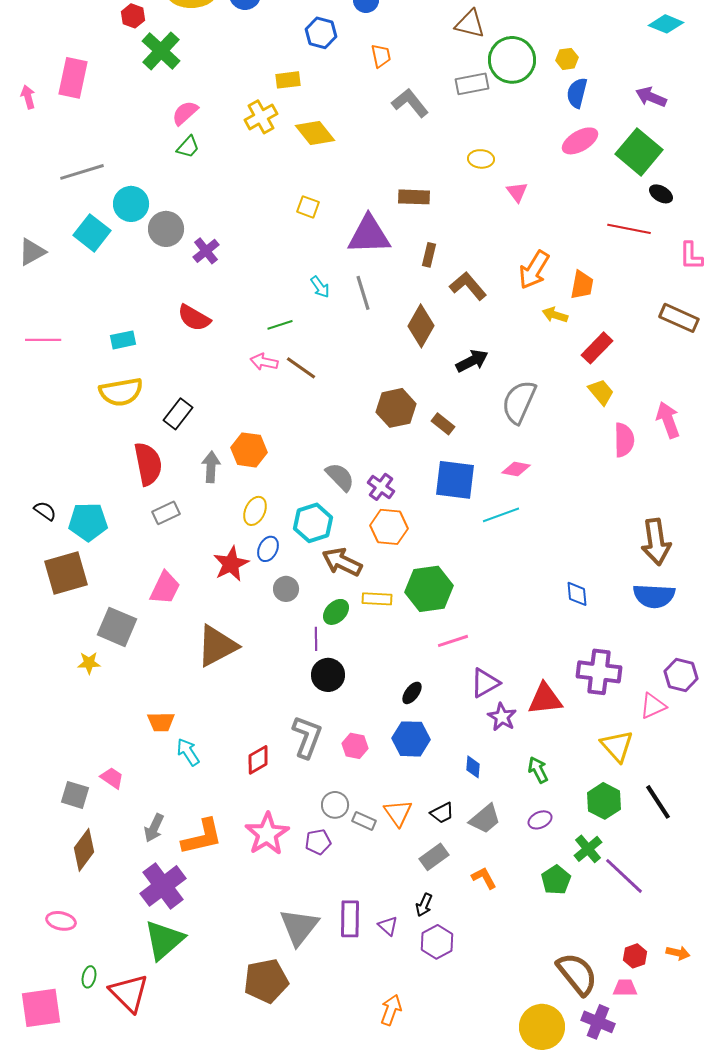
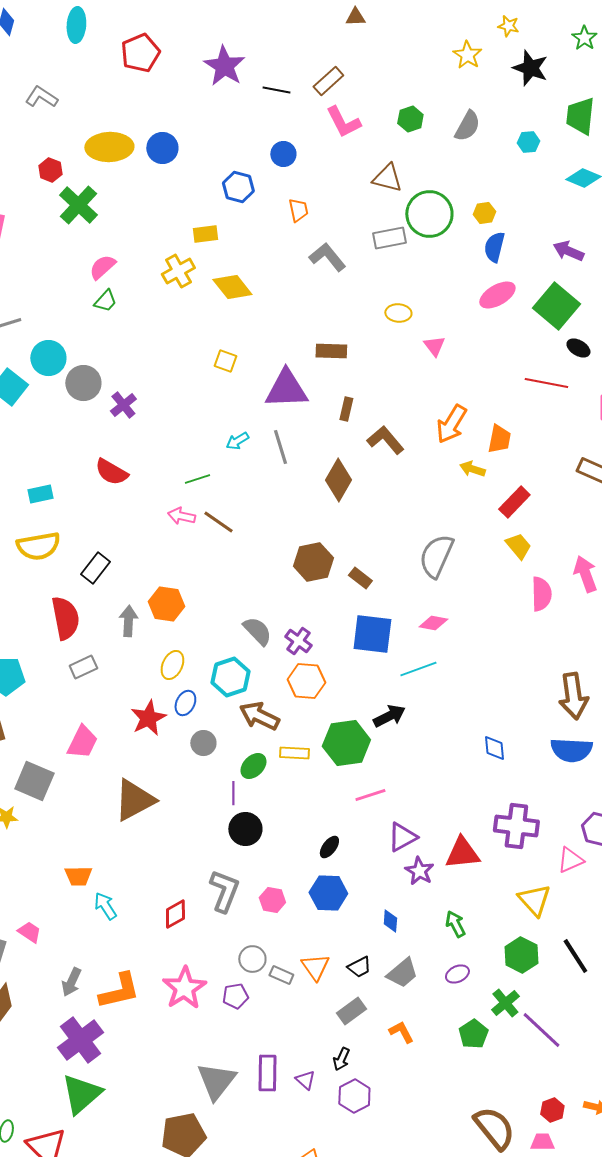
cyan arrow: (320, 287) -> (237, 441), turned 95
black arrow: (472, 361) -> (389, 716), moved

